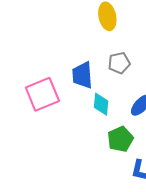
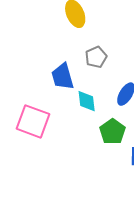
pink square: (42, 94) -> (33, 121), moved, turned -36

